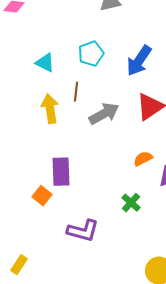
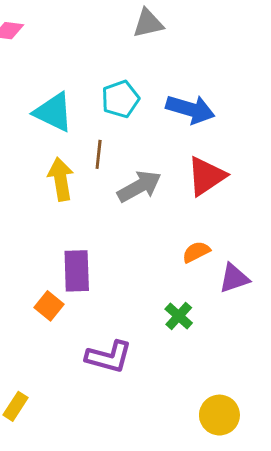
blue arrow: (139, 61) -> (190, 109), turned -108
cyan triangle: (45, 63) -> (53, 112), size x1.4

